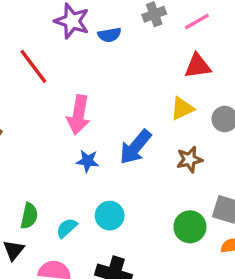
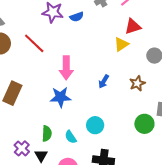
yellow triangle: (182, 108) -> (121, 44), moved
blue arrow: (135, 147) -> (104, 81), size x0.6
blue star: (88, 161) -> (61, 97), moved, size x1.5
cyan semicircle: (67, 228) -> (71, 137), turned -72

